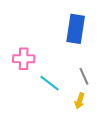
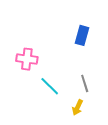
blue rectangle: (76, 29) -> (82, 35), size x0.7

